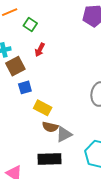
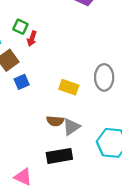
green square: (30, 25) -> (20, 27), moved
yellow rectangle: (43, 108) -> (69, 87), moved

